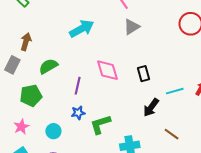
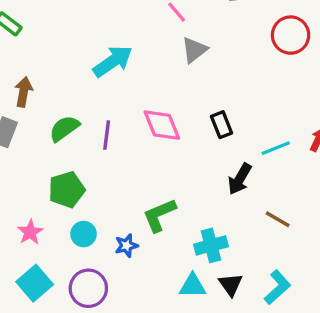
purple line: (78, 86) -> (107, 135), moved
green pentagon: (31, 96) -> (67, 190), moved
blue star: (78, 113) -> (126, 246), moved

